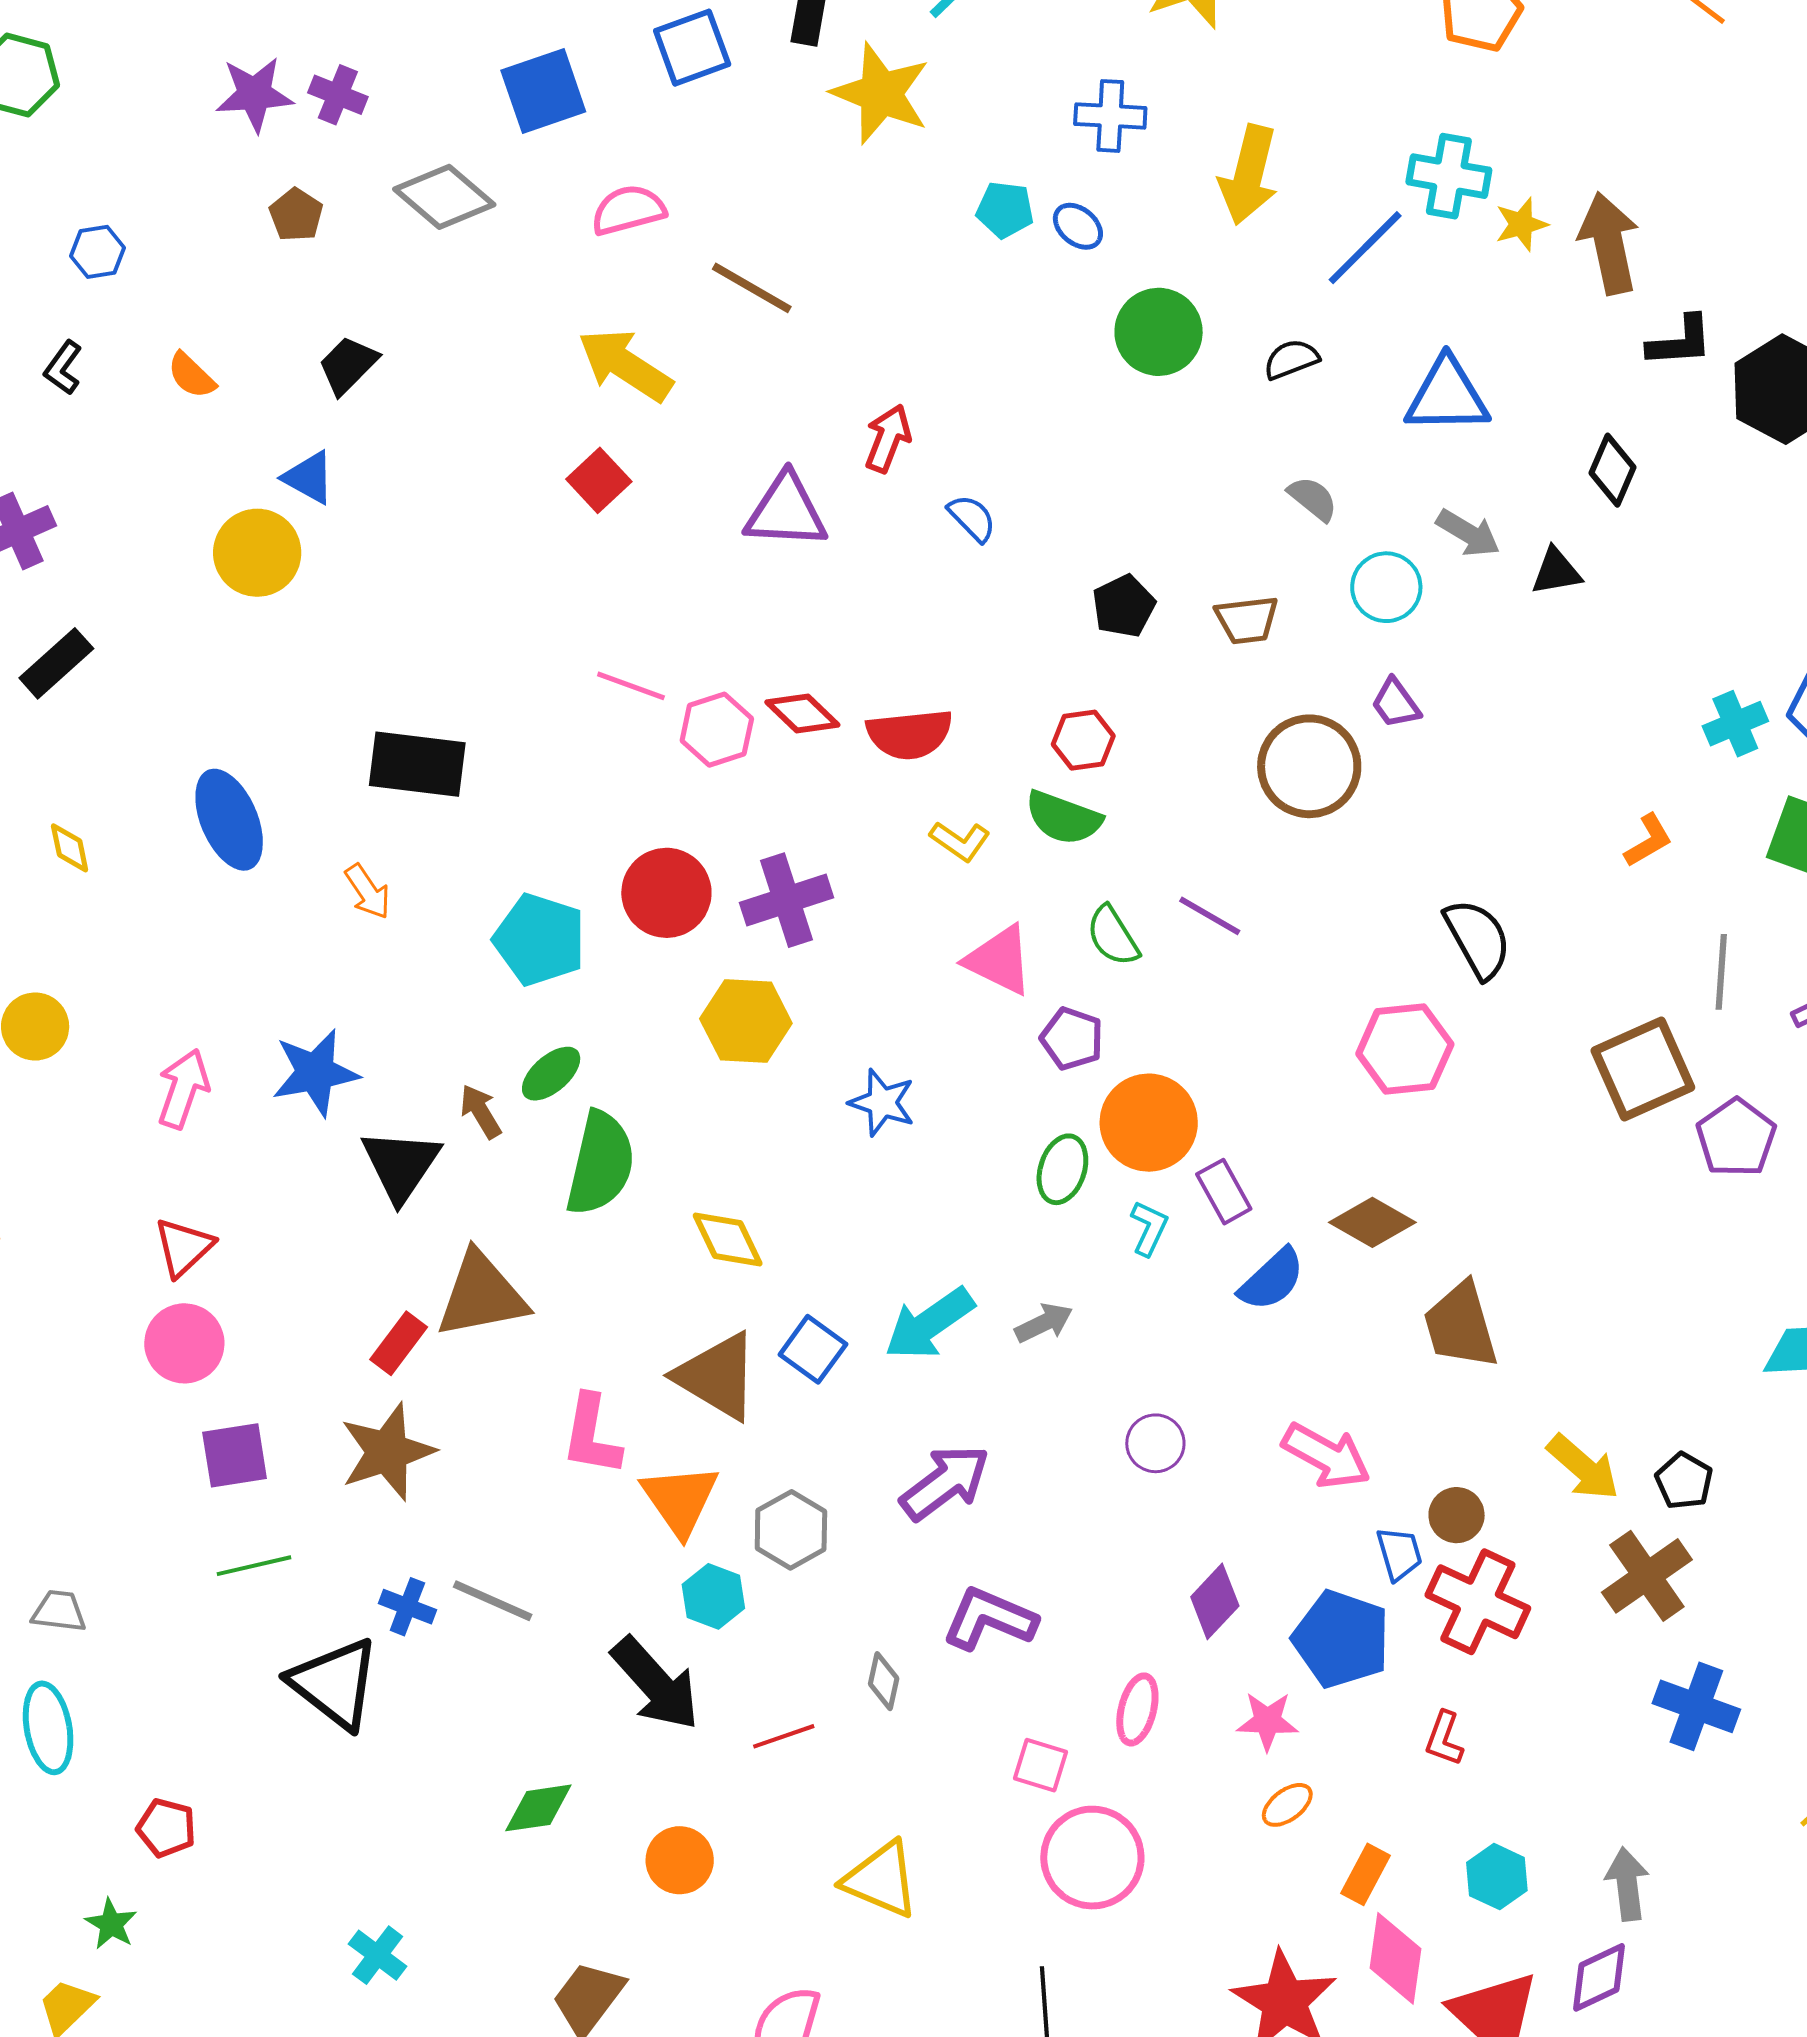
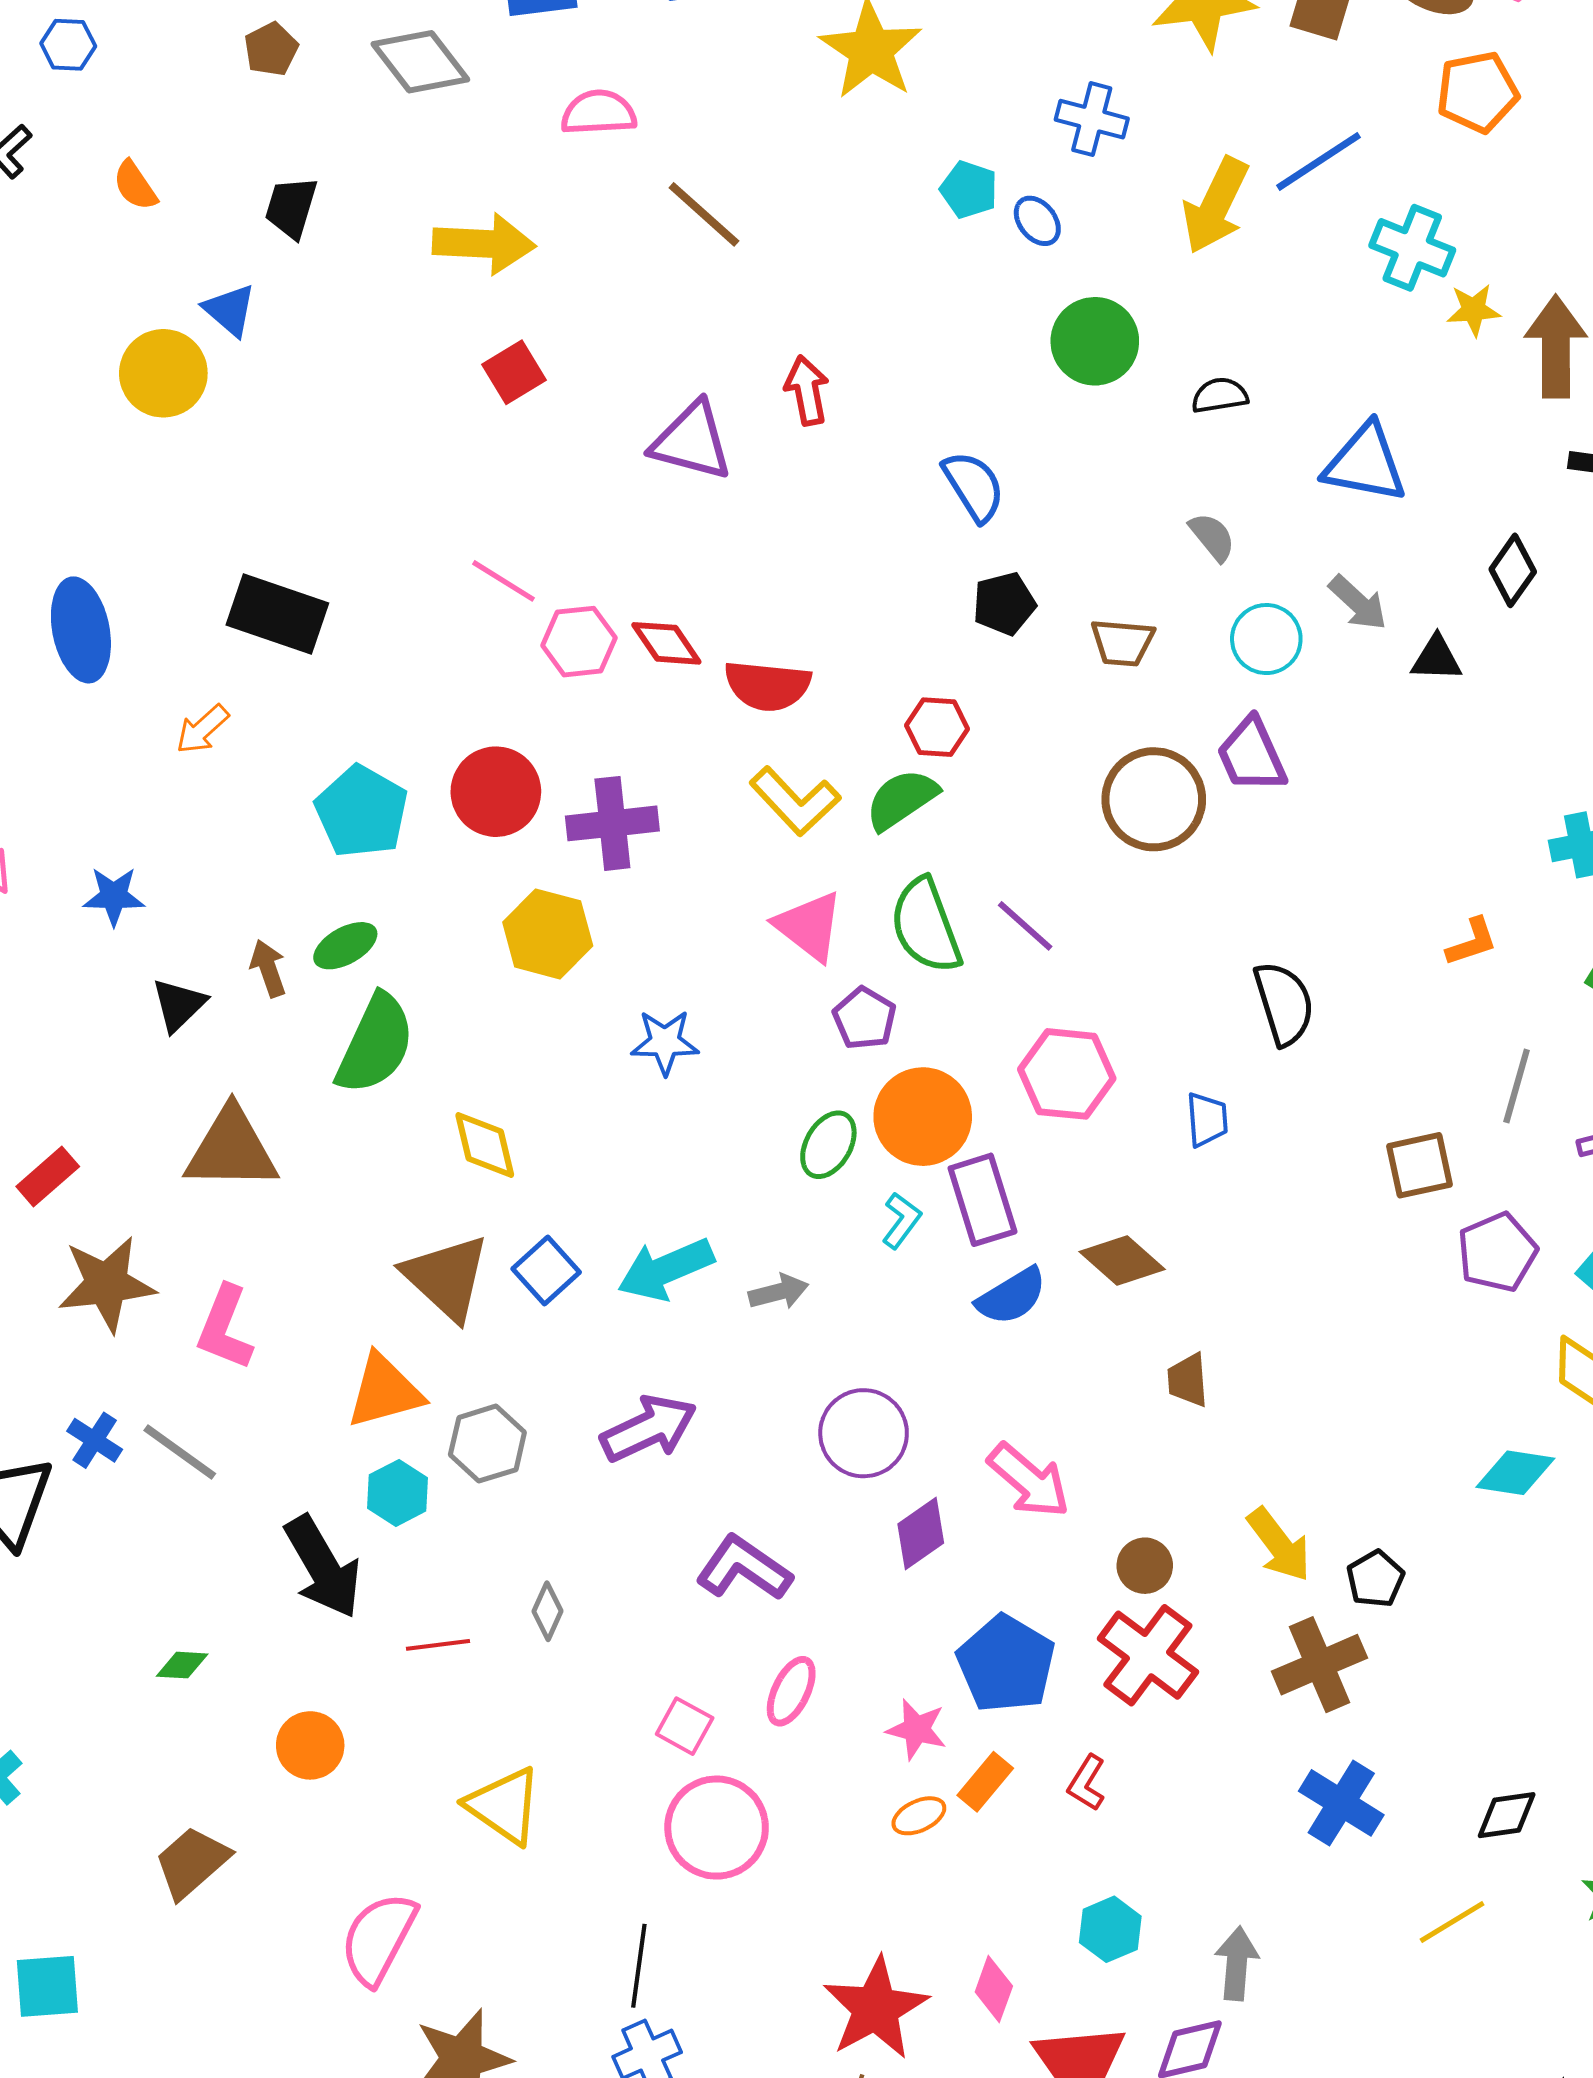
blue line: (1365, 248) -> (1318, 161), moved
black trapezoid: (348, 365) -> (291, 207), turned -40
yellow arrow: (625, 365) -> (484, 244), moved, turned 138
red arrow: (888, 438) -> (807, 390), turned -44
blue semicircle: (972, 518) -> (974, 486), moved, size x1.4
purple trapezoid: (1396, 703) -> (1252, 755), size x1.5
green semicircle: (1063, 818) -> (902, 799), turned 114
yellow L-shape: (960, 841) -> (795, 801), size x1.5
orange arrow: (368, 892) -> (202, 729), turned 70
green semicircle: (1113, 936) -> (926, 926), size x1.5
pink hexagon: (1405, 1049) -> (1067, 1074), moved
brown square: (1643, 1069) -> (1420, 1165), size x0.7
blue star: (315, 1073) -> (114, 896), size x0.7
blue star: (882, 1103) -> (665, 1042), turned -30
black triangle: (401, 1165) -> (179, 1005), size x0.7
purple rectangle: (1224, 1192) -> (982, 1200), size x1.4
brown trapezoid: (1461, 1325) -> (1188, 1380), size x0.6
red rectangle: (399, 1343) -> (48, 1176), moved
pink L-shape: (591, 1435) -> (225, 1328), moved
purple circle: (1155, 1443) -> (864, 1433), size x1.5
orange triangle: (680, 1500) -> (385, 1391), turned 38
blue trapezoid: (1399, 1554) -> (1207, 1119), moved
purple diamond: (1215, 1601) -> (921, 1534), moved
purple L-shape: (989, 1619) -> (744, 1568), moved
green diamond: (538, 1808) -> (182, 1665), size x0.7
orange rectangle: (1366, 1874) -> (985, 1782), moved
pink diamond: (1396, 1958) -> (994, 1989), size x0.7

